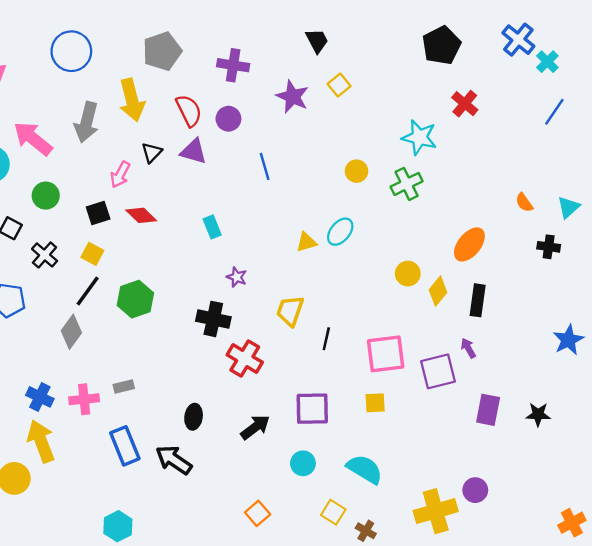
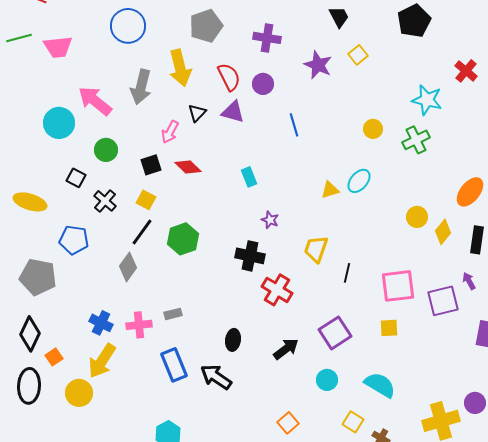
black pentagon: (442, 45) -> (414, 21), moved
purple square: (312, 409) -> (335, 333), turned -32
yellow arrow: (41, 441) -> (102, 361), turned -126

